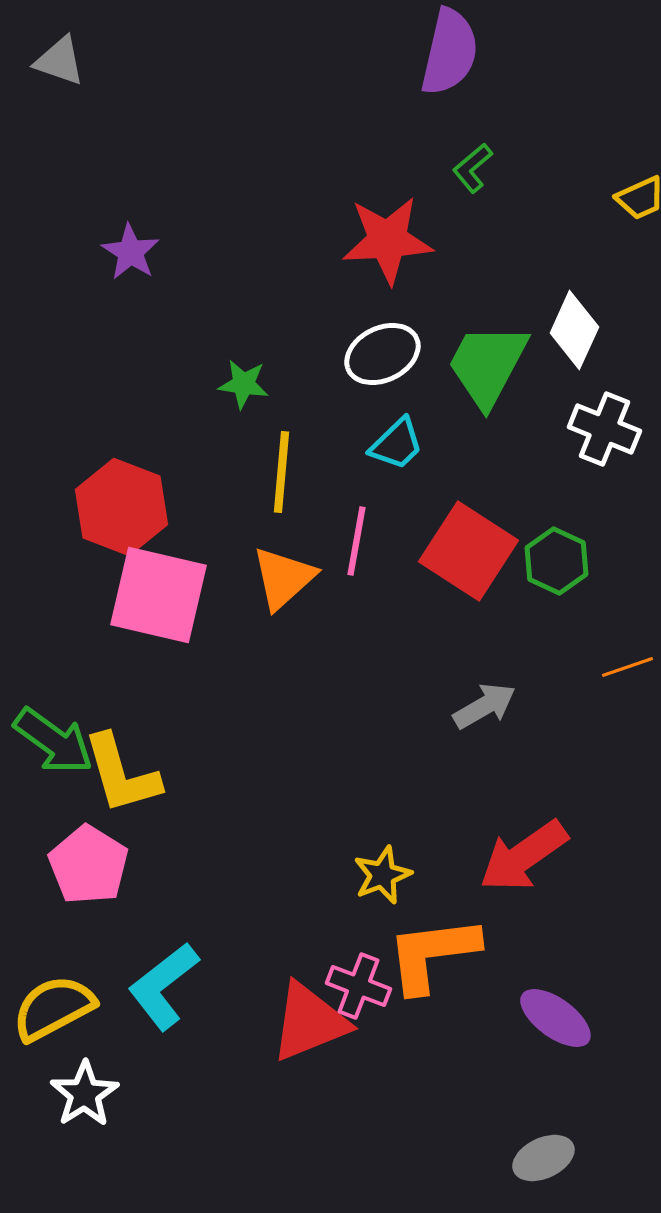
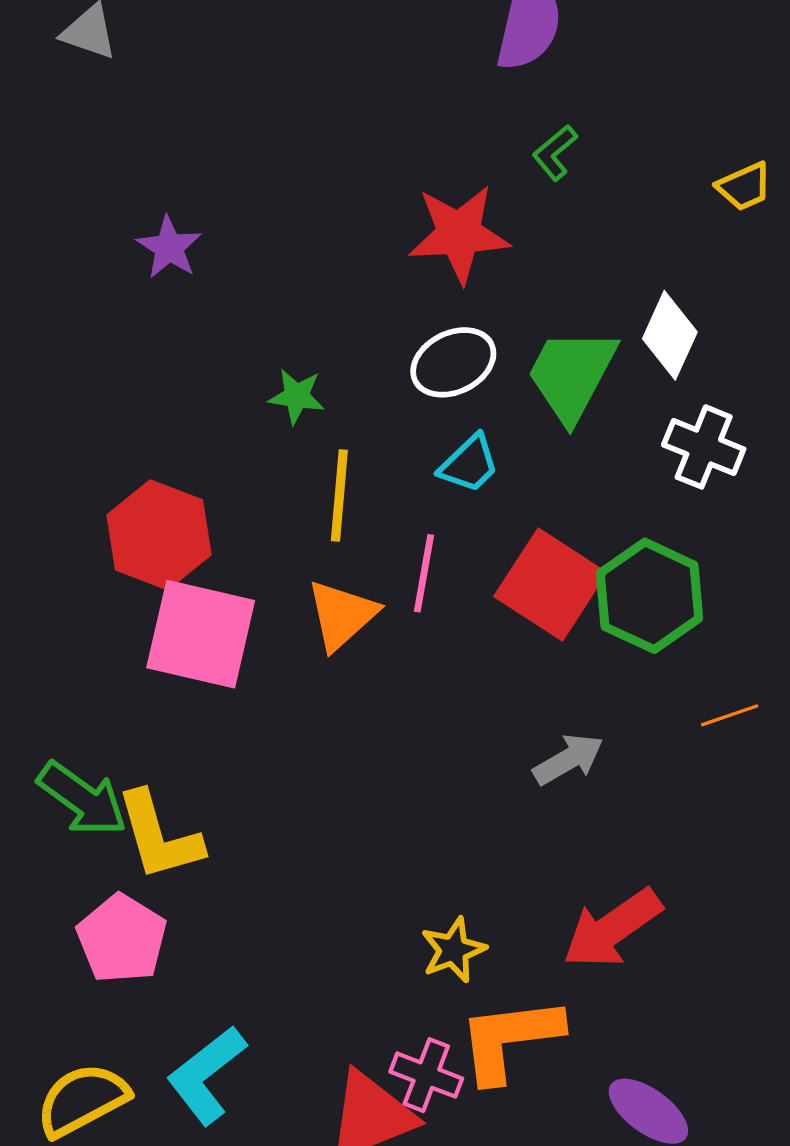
green hexagon: (556, 561) -> (650, 596), size x1.5

